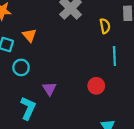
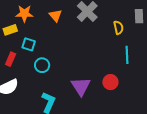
orange triangle: (30, 35) -> (55, 15), moved
purple triangle: (49, 89) -> (81, 86), moved, size x1.5

